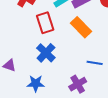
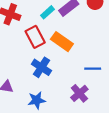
orange rectangle: (81, 27) -> (62, 42), moved

